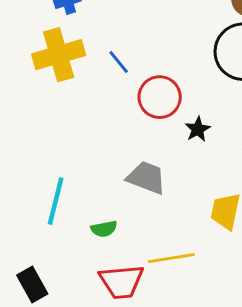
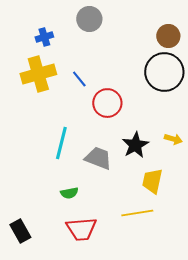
black star: (198, 129) -> (135, 145), moved, size x1.5
cyan line: (56, 201) -> (61, 143), moved
yellow line: (171, 258) -> (137, 213), moved

